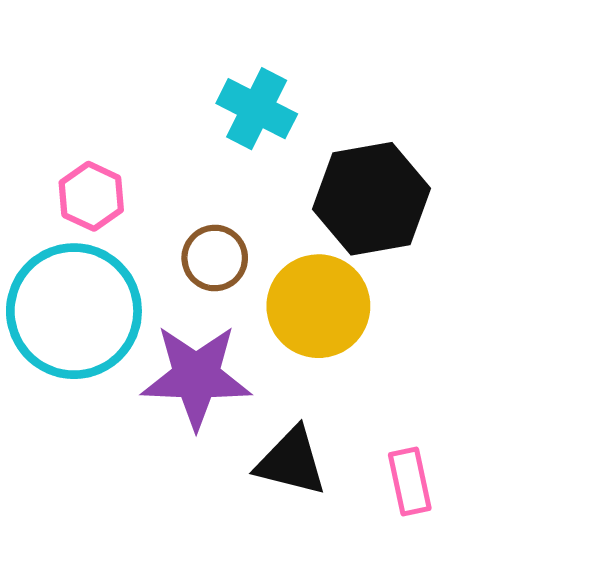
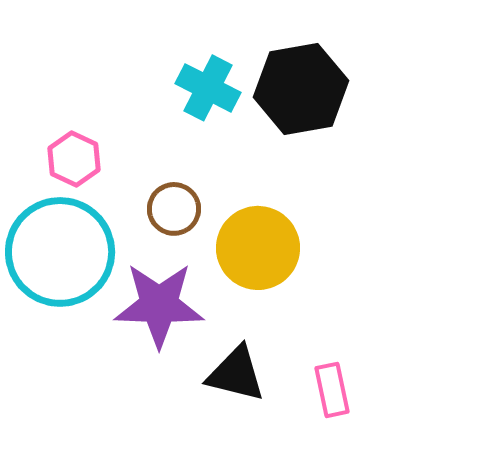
black hexagon: (371, 199) -> (301, 89), moved

